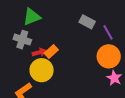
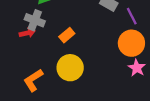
red arrow: (39, 52) -> (27, 33), moved
yellow circle: (42, 70) -> (70, 68), moved

